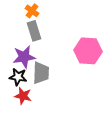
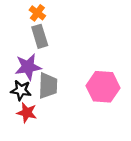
pink hexagon: (88, 51) -> (103, 87), moved

